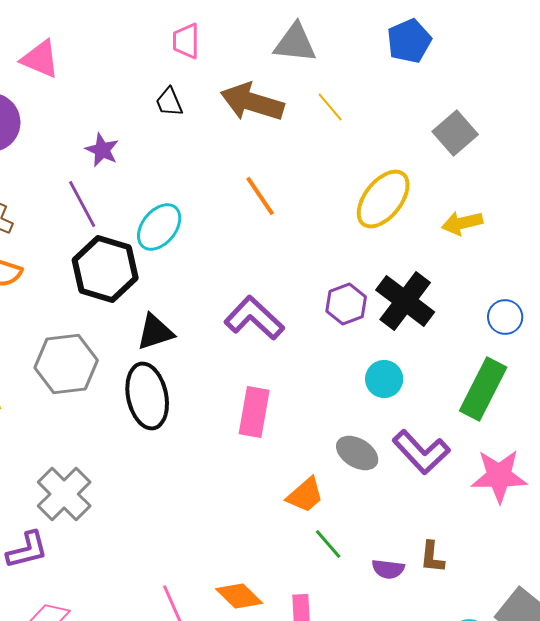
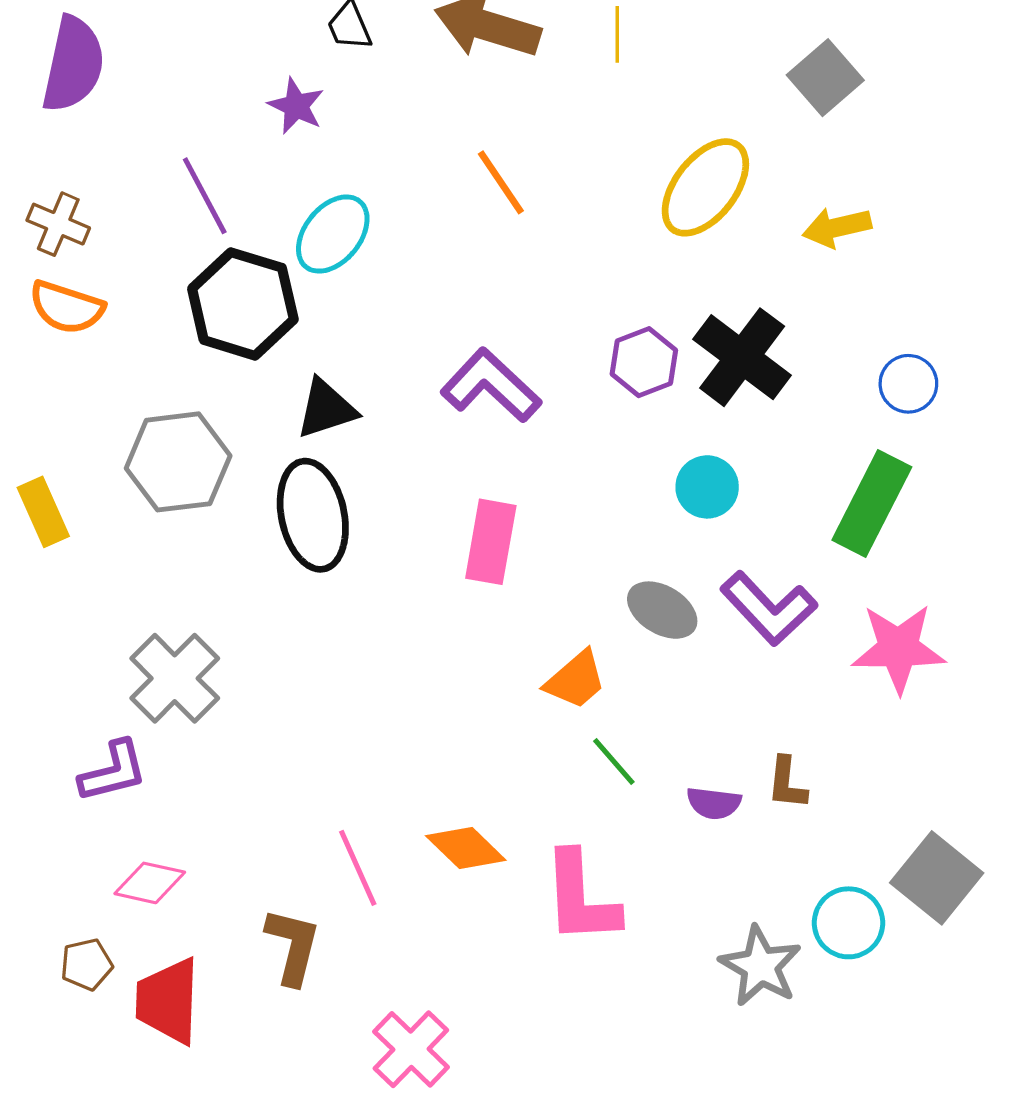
yellow line: (330, 107) -> (617, 34), turned 40
purple star: (102, 150) -> (296, 106), moved

